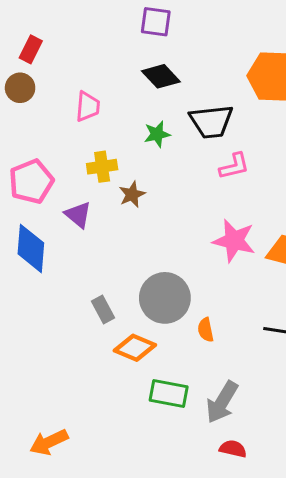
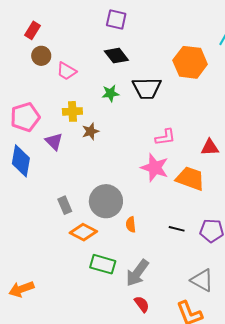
brown circle: (20, 88) -> (41, 56), moved
pink trapezoid: (88, 106) -> (66, 71), turned 110
pink L-shape: (234, 166) -> (165, 137), moved
red semicircle: (233, 449) -> (142, 304), turned 36

